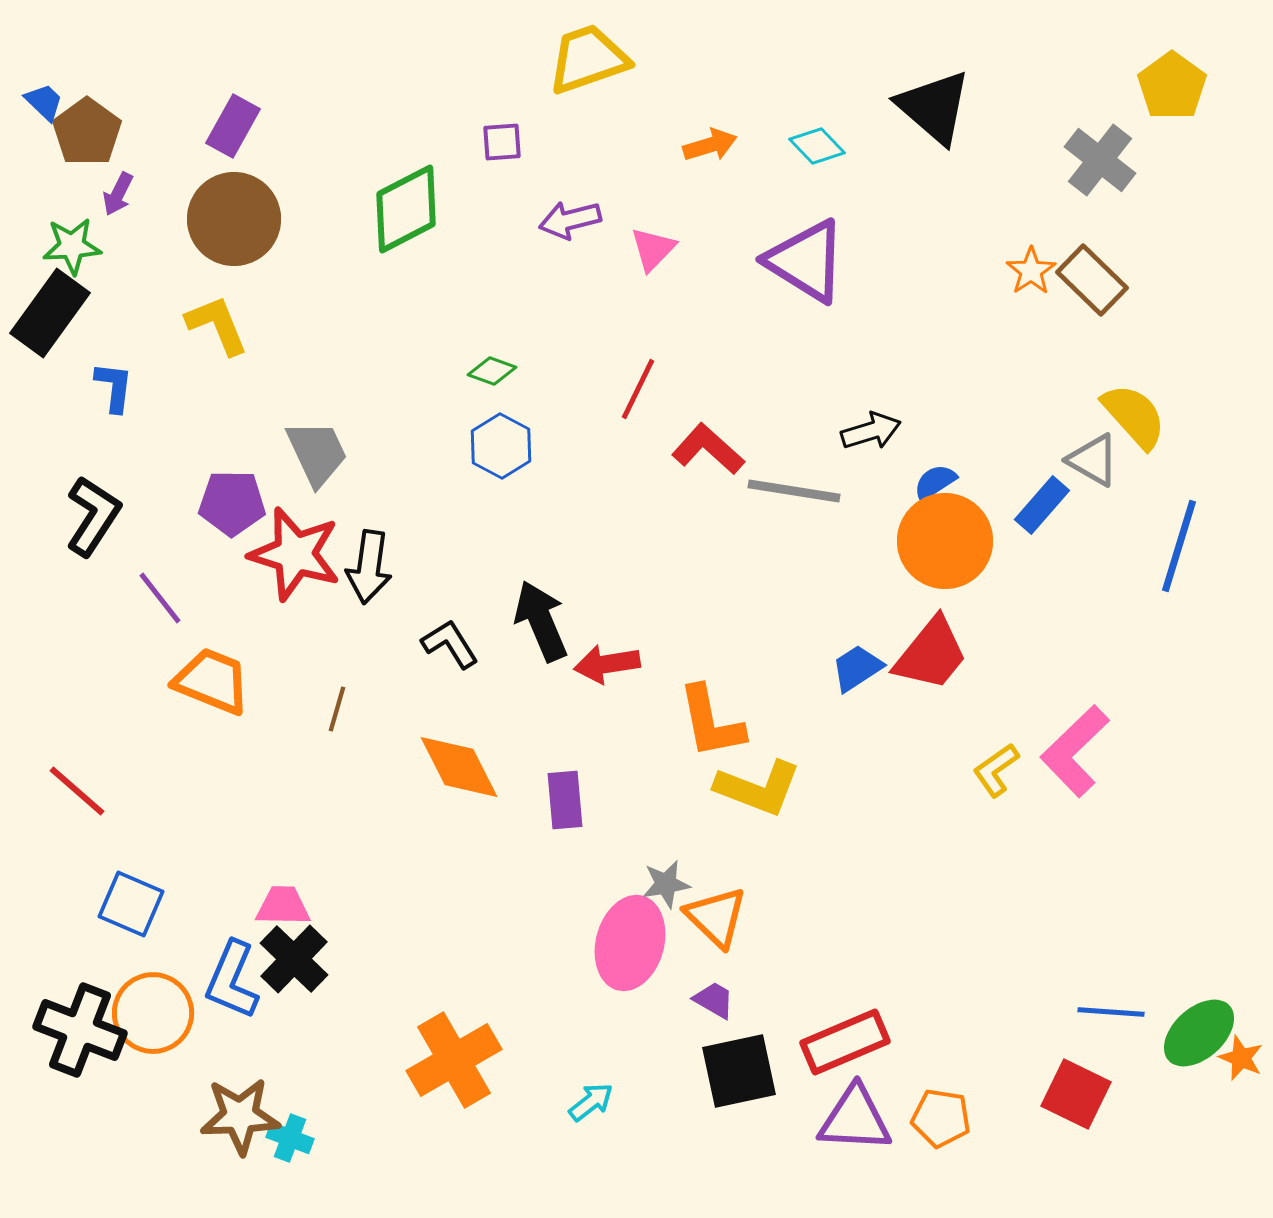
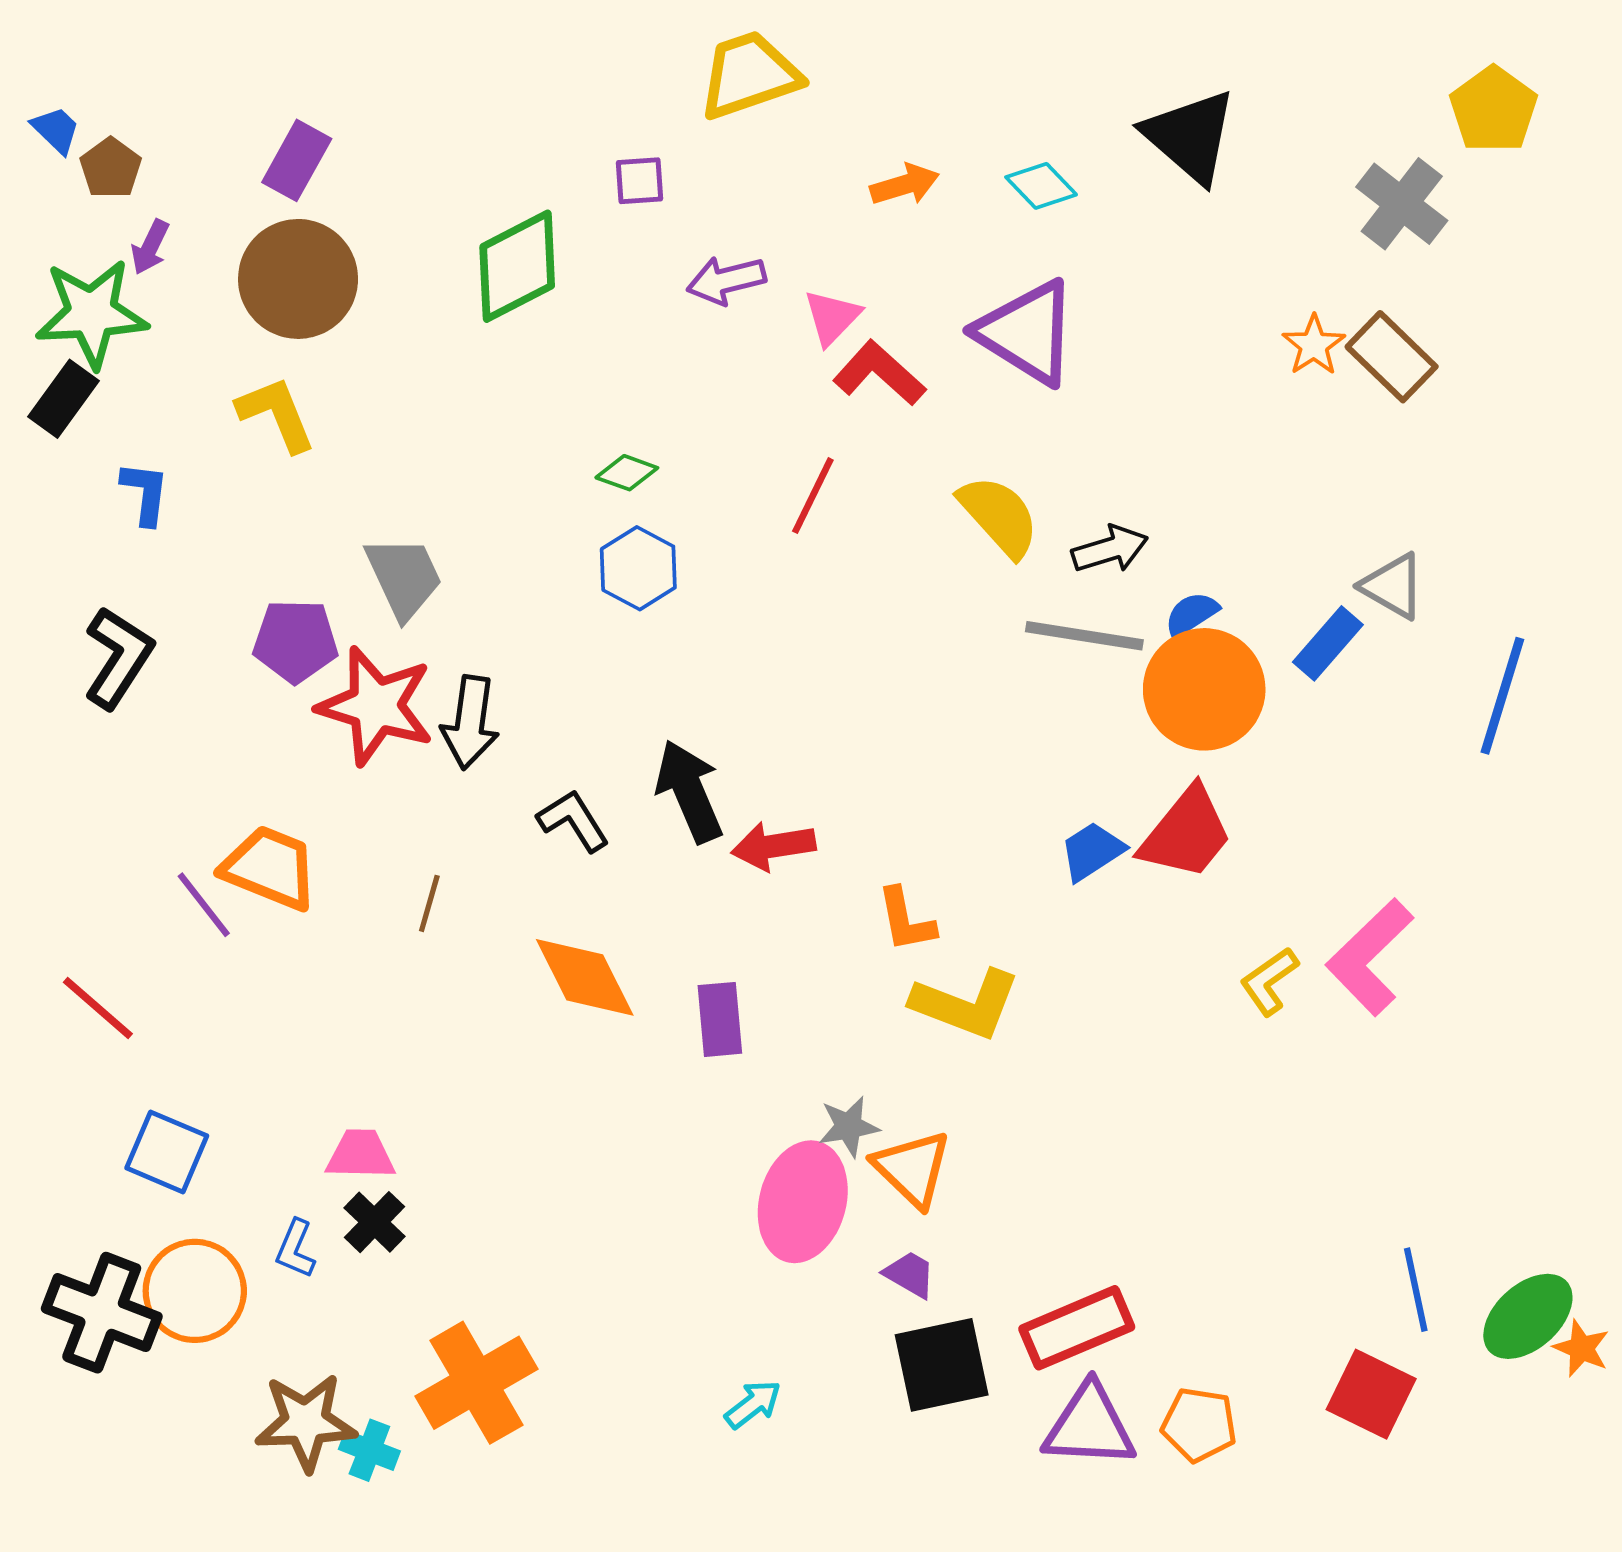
brown pentagon: (87, 132) -> (111, 168), size x0.7
green star: (72, 246) -> (92, 313), size x1.5
black rectangle: (50, 313) -> (64, 399), size x0.7
yellow semicircle: (1134, 416) -> (999, 516), moved
red L-shape: (708, 449) -> (879, 373), moved
gray line: (794, 491) -> (1084, 636), moved
purple line: (160, 598) -> (204, 905), moved
orange L-shape: (711, 722) -> (906, 920), size x0.7
black cross: (294, 959) -> (374, 1222), size x0.7
blue L-shape: (232, 980) -> (295, 1249), size x0.6
blue line: (1111, 1012) -> (1416, 1290), turned 74
orange cross: (454, 1060) -> (476, 1383), moved

